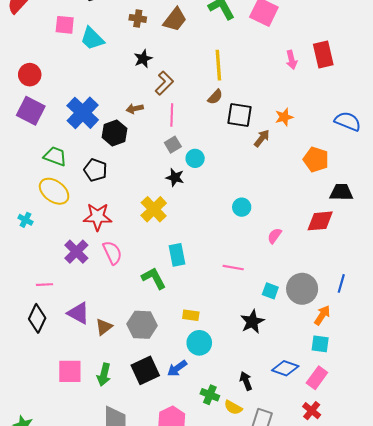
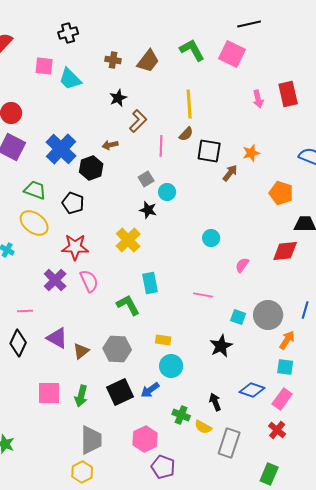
pink line: (172, 115) -> (161, 146), moved

